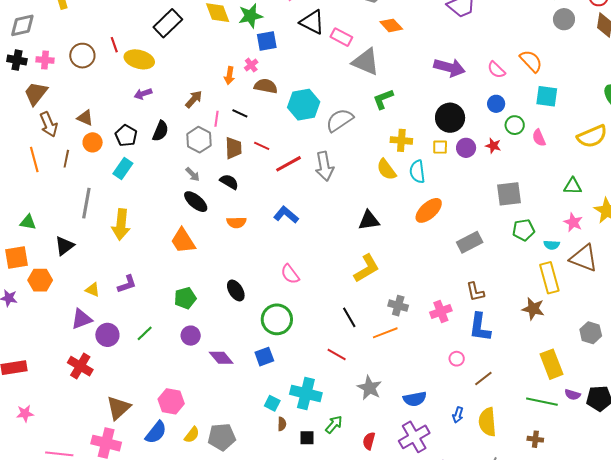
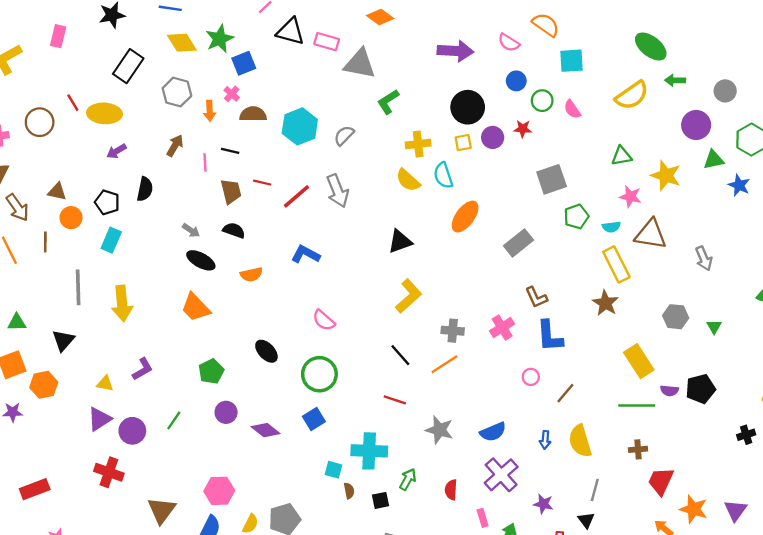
gray semicircle: (340, 120) -> (344, 136), size x0.7
gray hexagon: (199, 140) -> (177, 92), moved
brown star: (533, 309) -> (605, 303), turned 30

